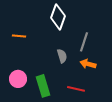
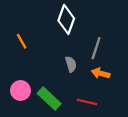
orange line: (19, 36) -> (22, 41), turned 56
green rectangle: (43, 86) -> (49, 99), turned -30

